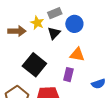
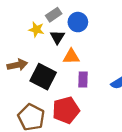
brown arrow: (17, 31) -> (17, 65), moved
orange triangle: (77, 55) -> (71, 57), moved

